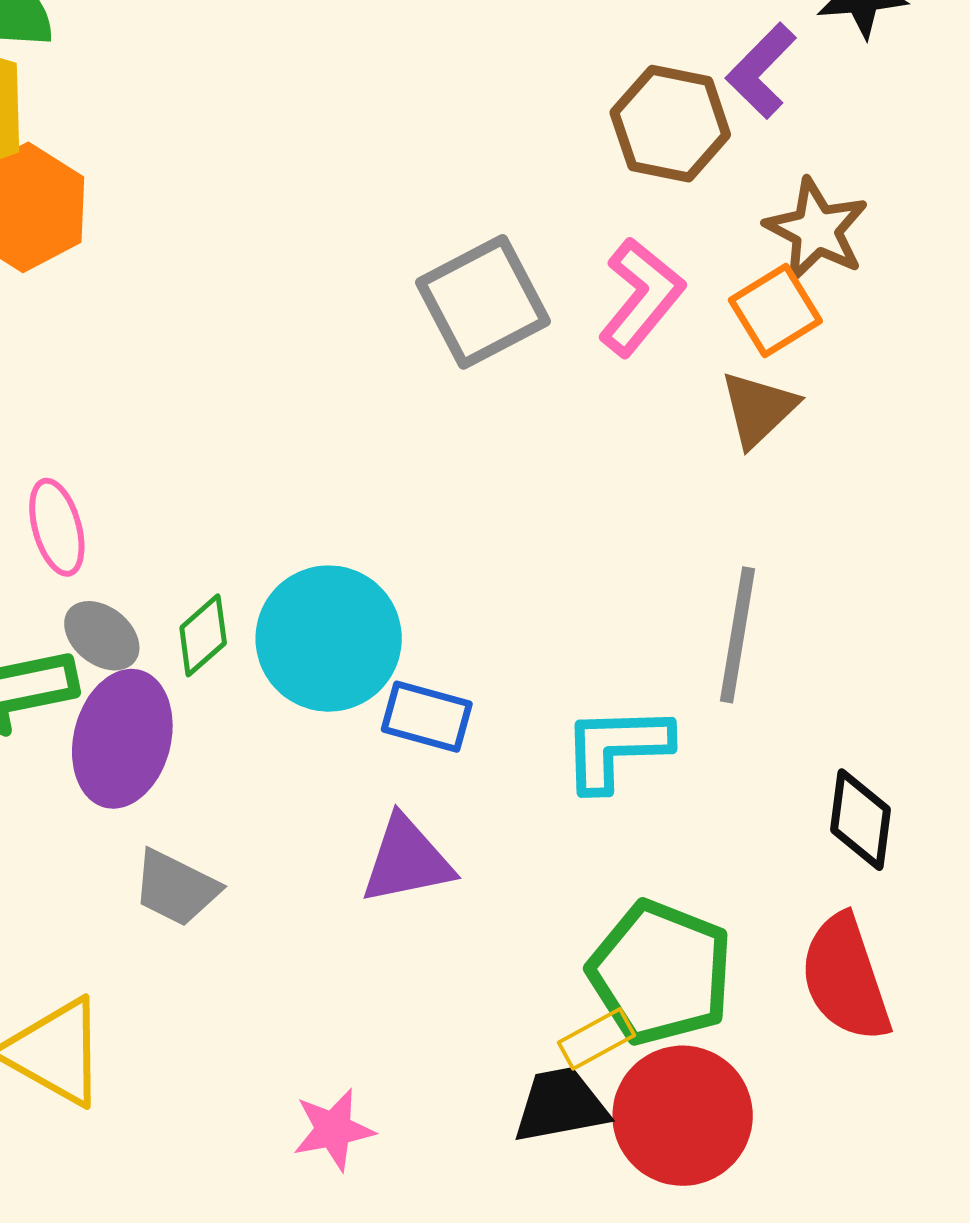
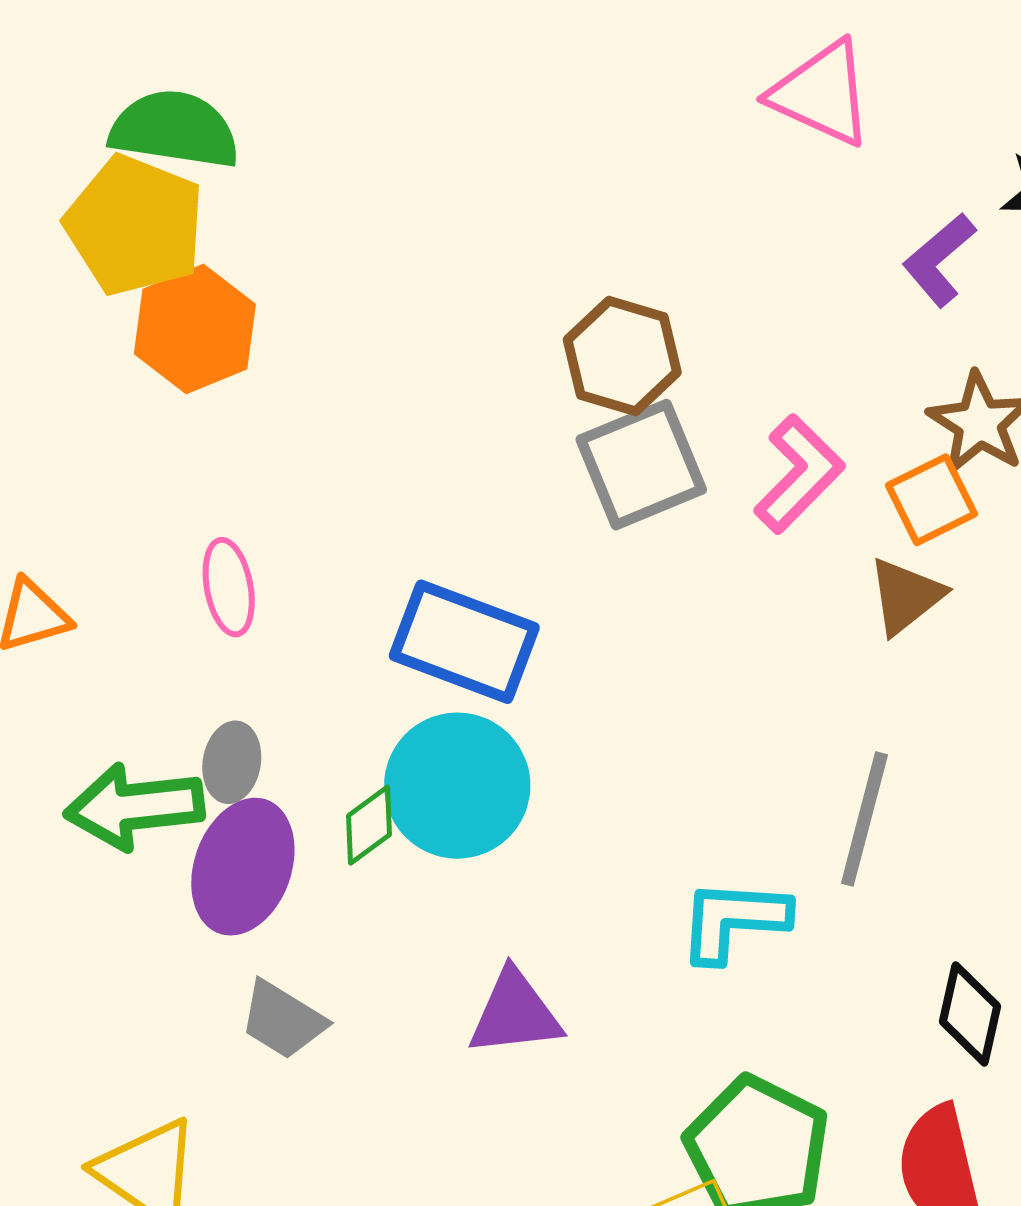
brown hexagon: (670, 124) -> (622, 356), moved
pink ellipse: (57, 527) -> (229, 587), moved
green diamond: (203, 635) -> (369, 825), moved
gray ellipse: (102, 636) -> (232, 762), turned 56
blue rectangle: (427, 717) -> (464, 642), moved, size x1.6

